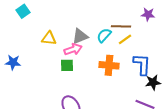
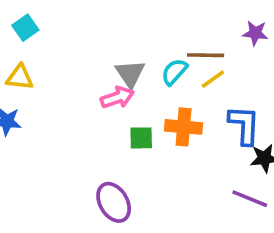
gray triangle: (80, 36) -> (130, 74), turned -42
yellow triangle: (49, 38) -> (20, 77), moved
green square: (67, 65) -> (141, 138), moved

